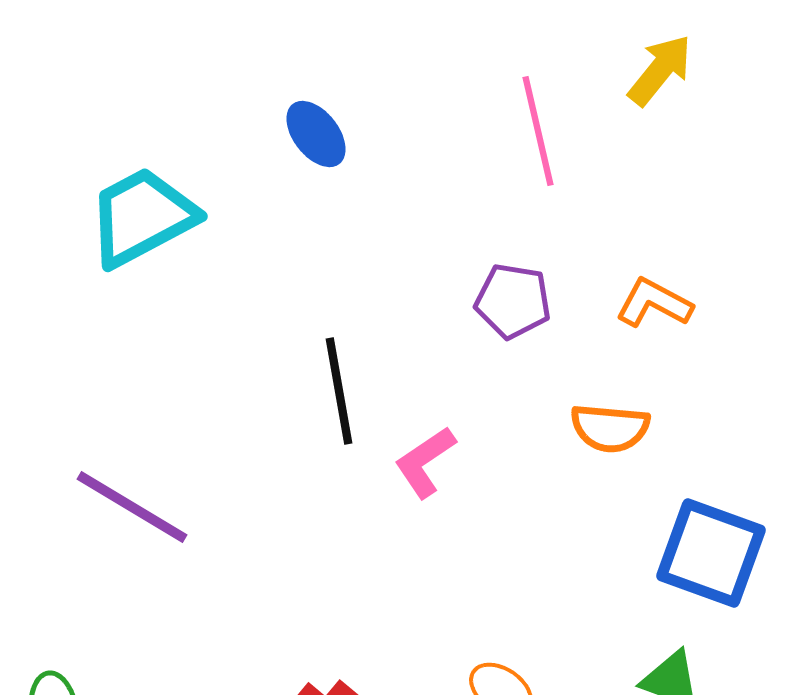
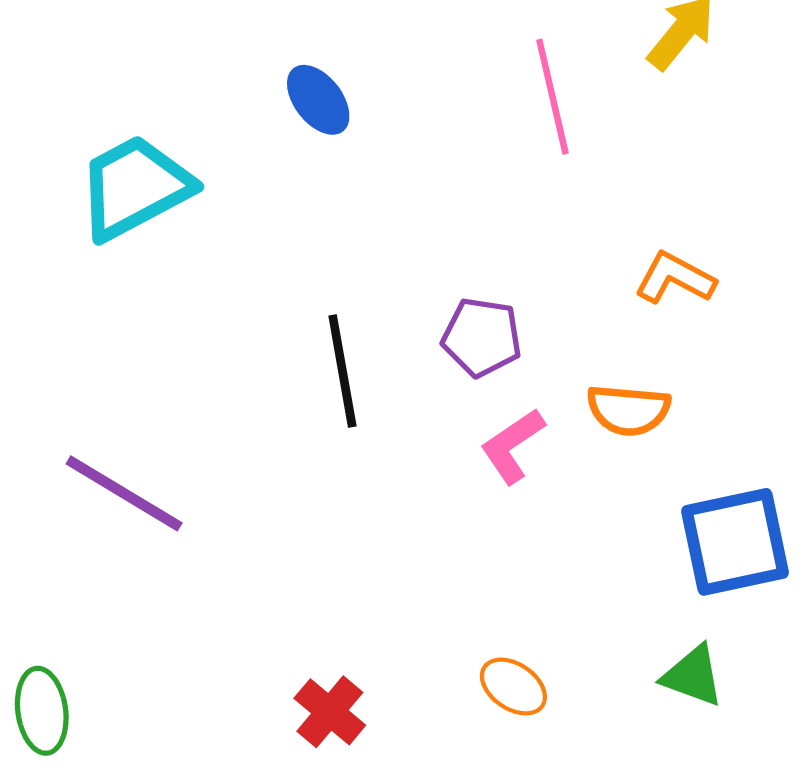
purple pentagon: (513, 301) -> (482, 337), moved
pink L-shape: (425, 462) -> (512, 446), moved
blue square: (711, 553) -> (735, 542), turned -32

